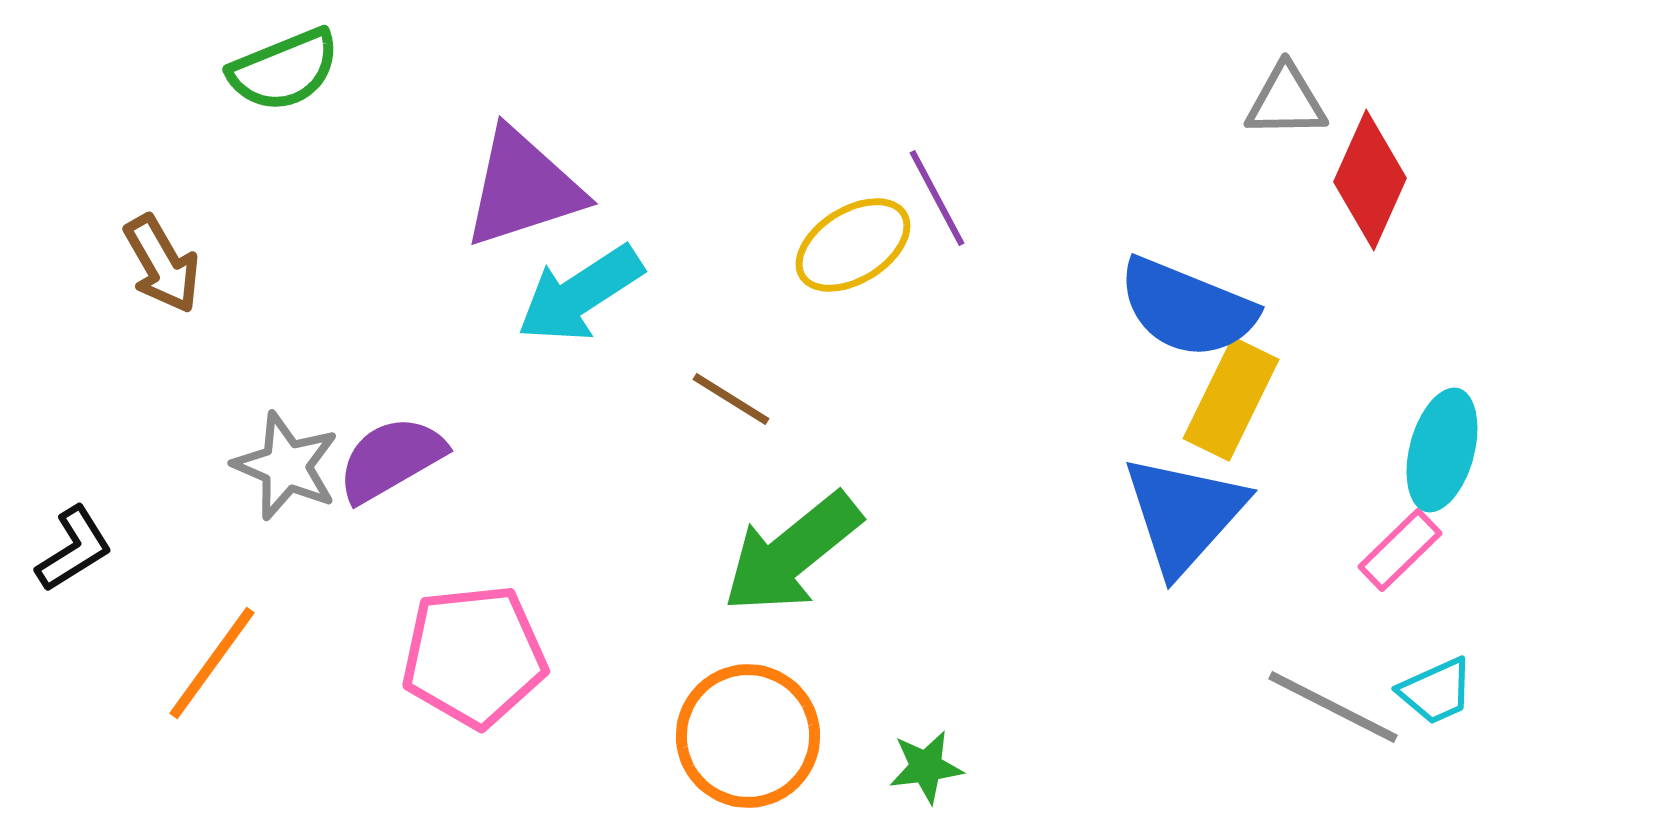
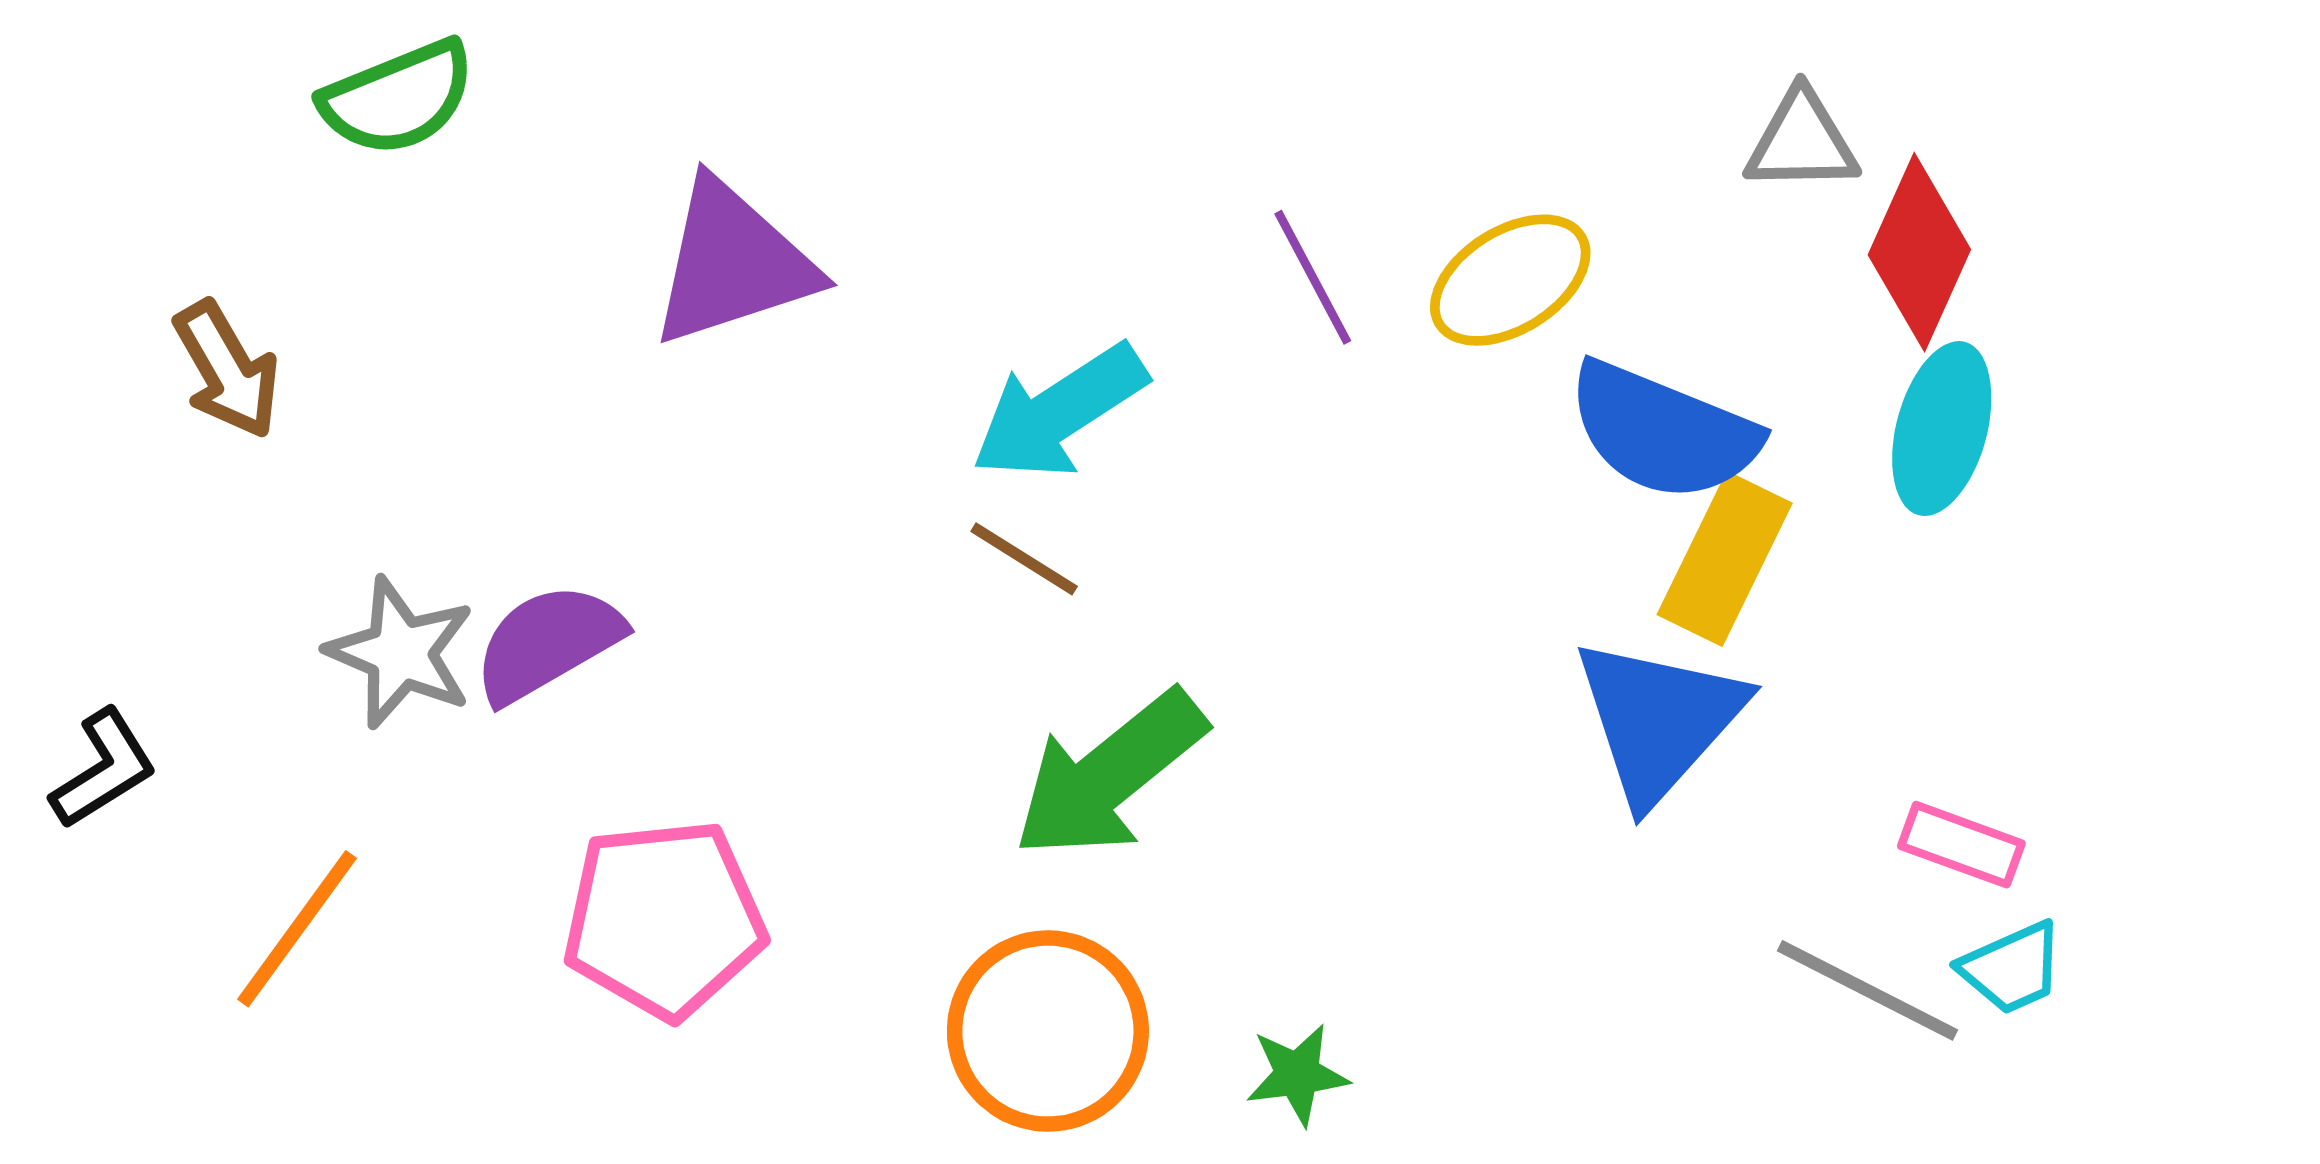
yellow ellipse: (853, 245) -> (1510, 280), moved
cyan arrow: (580, 294) -> (1059, 412), moved
cyan ellipse: (1442, 450) -> (1942, 429), moved
pink rectangle: (1400, 550) -> (1961, 845), moved, turned 64

